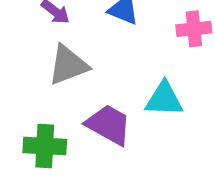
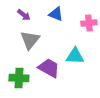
gray triangle: (68, 65) -> (30, 40), turned -30

